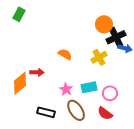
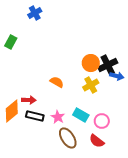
orange circle: (104, 24) -> (91, 63), moved
cyan rectangle: (89, 87) -> (81, 115), turned 42
black rectangle: (46, 112) -> (35, 116), moved

